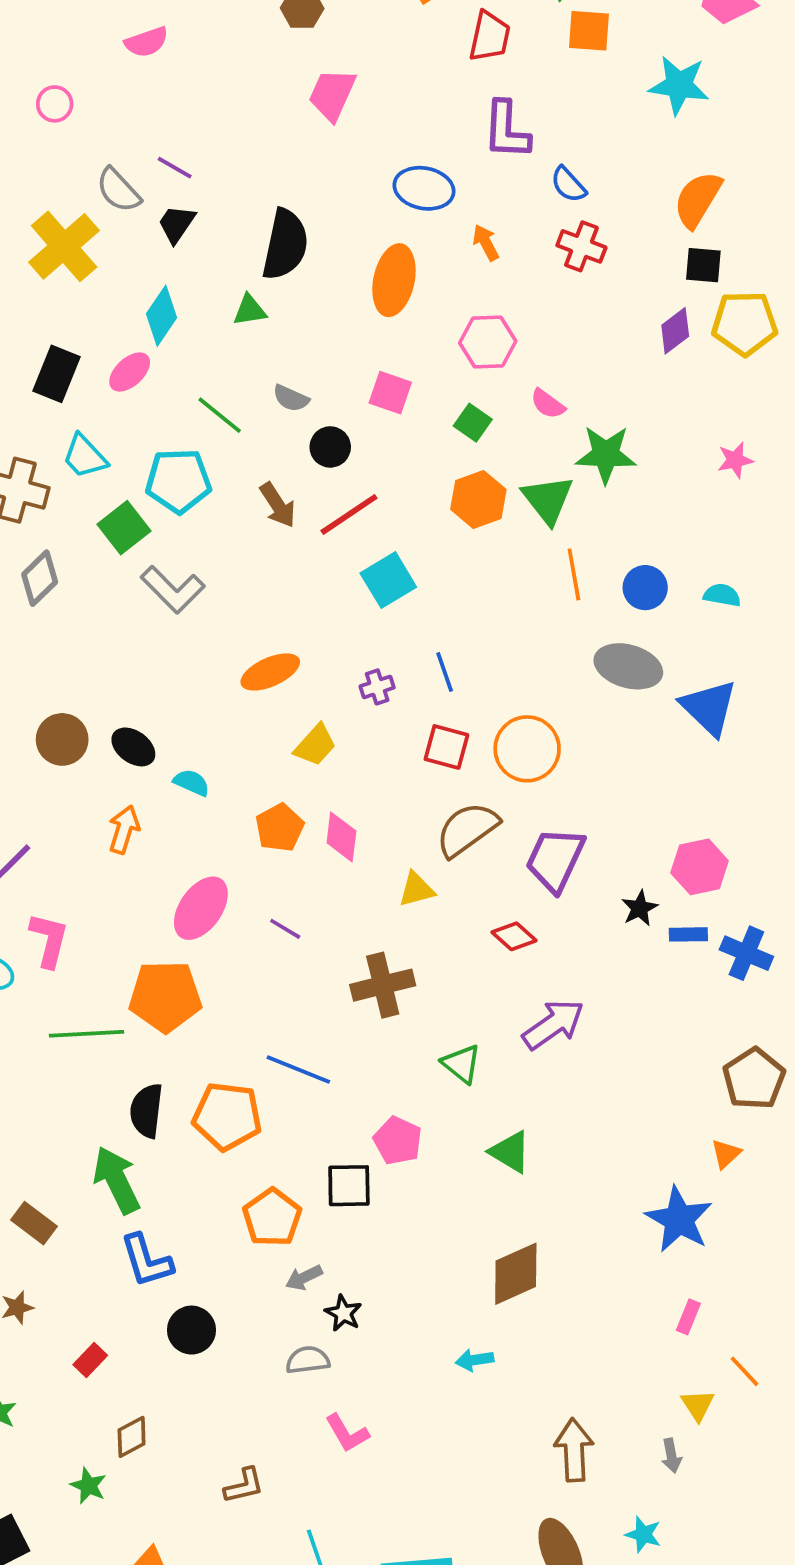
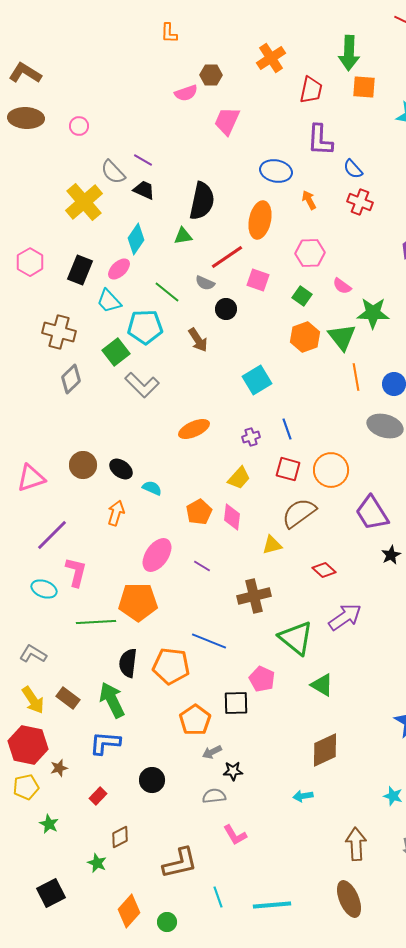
pink semicircle: (147, 42) -> (186, 93), moved
black trapezoid: (176, 224) -> (144, 190), turned 80
cyan trapezoid: (85, 456) -> (109, 301), moved
red line: (349, 514) -> (227, 257), moved
yellow trapezoid: (315, 745) -> (239, 478), moved
purple trapezoid: (555, 859) -> (372, 513), moved, turned -57
green triangle: (461, 1064) -> (296, 638), size x1.6
brown rectangle: (34, 1223) -> (68, 698), moved
blue L-shape: (147, 1261) -> (105, 743), moved, turned 112
black star: (343, 1313) -> (233, 771), turned -30
brown L-shape: (244, 1486) -> (180, 863), size x1.6
cyan star: (643, 1534) -> (393, 796), moved

